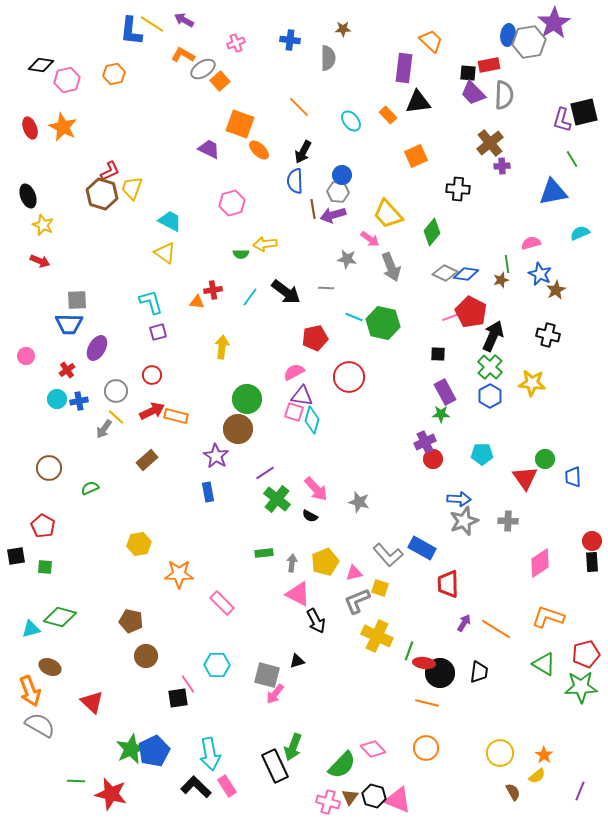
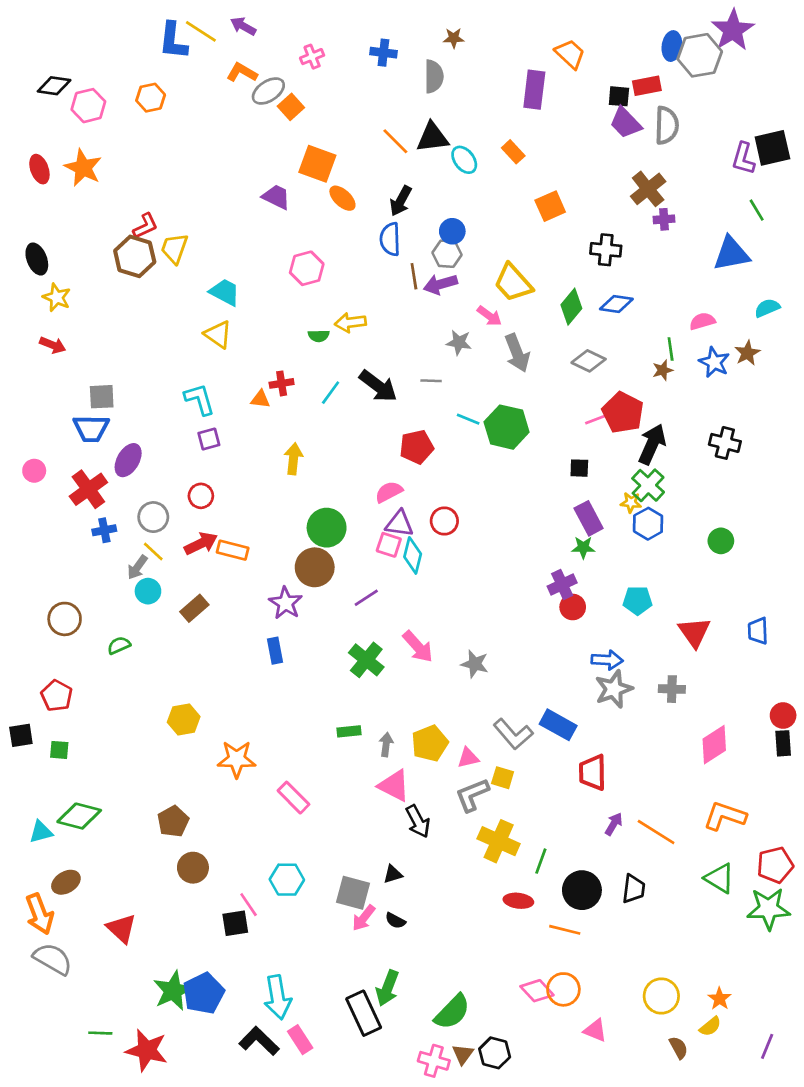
black triangle: (418, 102) -> (432, 137), moved
blue diamond: (466, 274) -> (616, 304), moved
brown star: (556, 290) -> (747, 353), moved
red cross: (67, 370) -> (88, 489), size x1.8
red circle: (349, 377) -> (444, 521), moved, size x0.7
yellow star: (532, 383) -> (631, 502), moved, size x0.6
cyan circle: (57, 399) -> (148, 591), moved
green circle: (545, 459) -> (721, 541), moved
purple line: (265, 473) -> (366, 598), moved
black semicircle: (310, 516) -> (395, 921), moved
brown pentagon: (131, 621) -> (173, 821), turned 30
red ellipse: (424, 663) -> (518, 901), moved
brown ellipse: (50, 667) -> (66, 882), turned -55
pink diamond: (373, 749) -> (537, 991), moved
pink triangle: (398, 800) -> (595, 1030), moved, size x0.7

